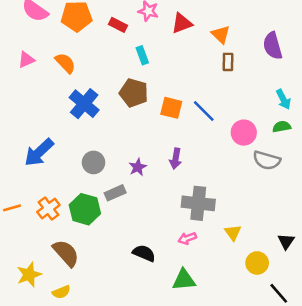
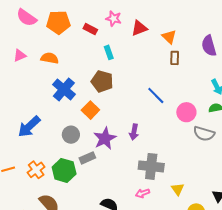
orange semicircle: (65, 63) -> (50, 58), turned -36
orange square: (171, 108) -> (90, 110), moved, turned 30
purple star: (138, 167) -> (105, 138), size x1.6

